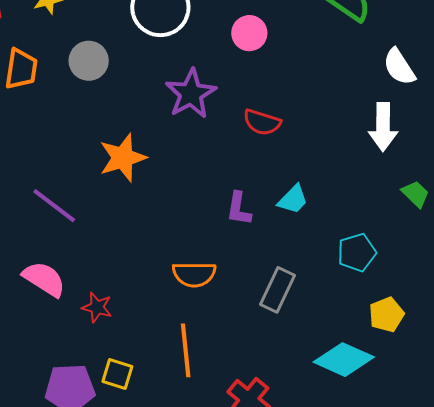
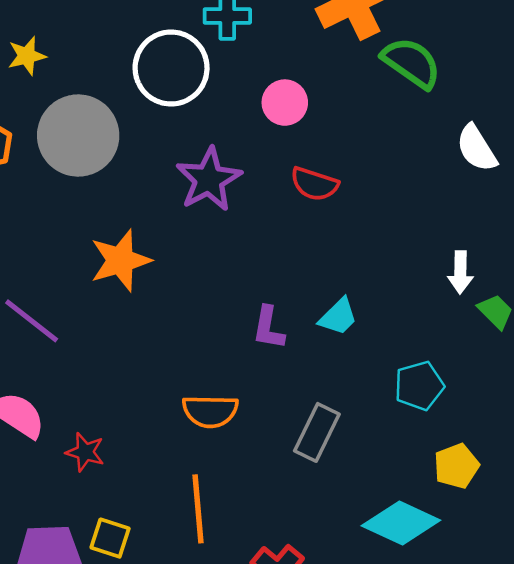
gray circle: (89, 61) -> (78, 135), size x1.6
red semicircle: (262, 122) -> (314, 184), moved
white arrow: (383, 127) -> (460, 272), moved, size x0.7

